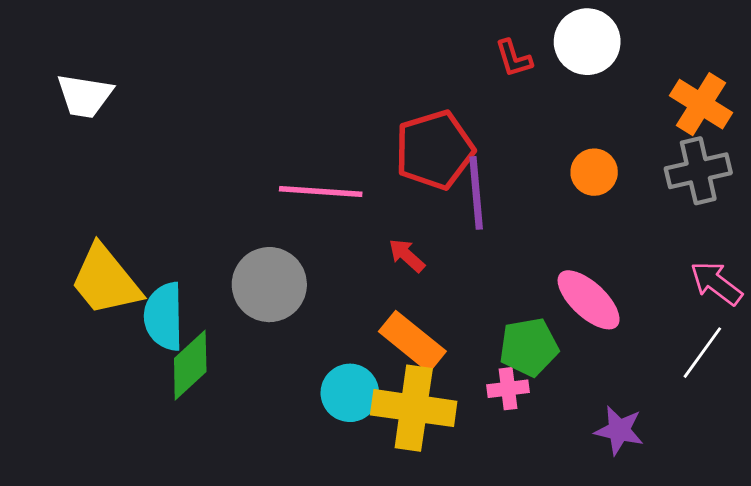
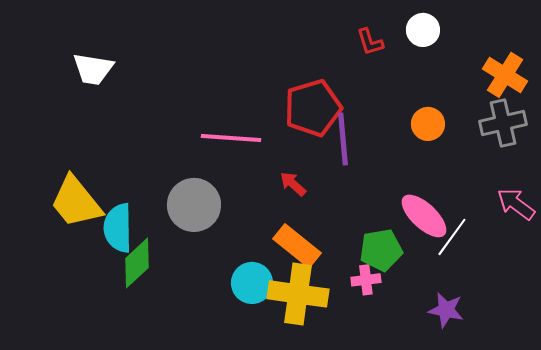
white circle: (587, 42) -> (423, 30), size x0.7
white trapezoid: (85, 96) -> (93, 69), moved
white line: (702, 353) -> (452, 237), moved

